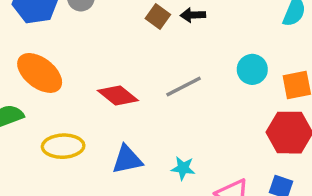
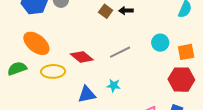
yellow ellipse: (63, 146) -> (53, 71), moved
cyan star: (183, 168) -> (114, 86), moved

